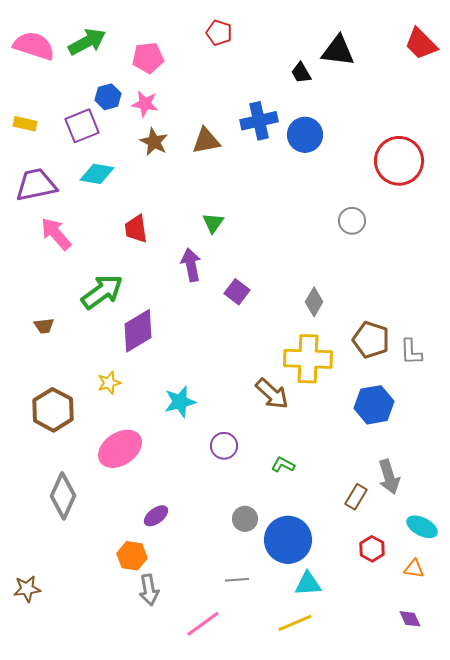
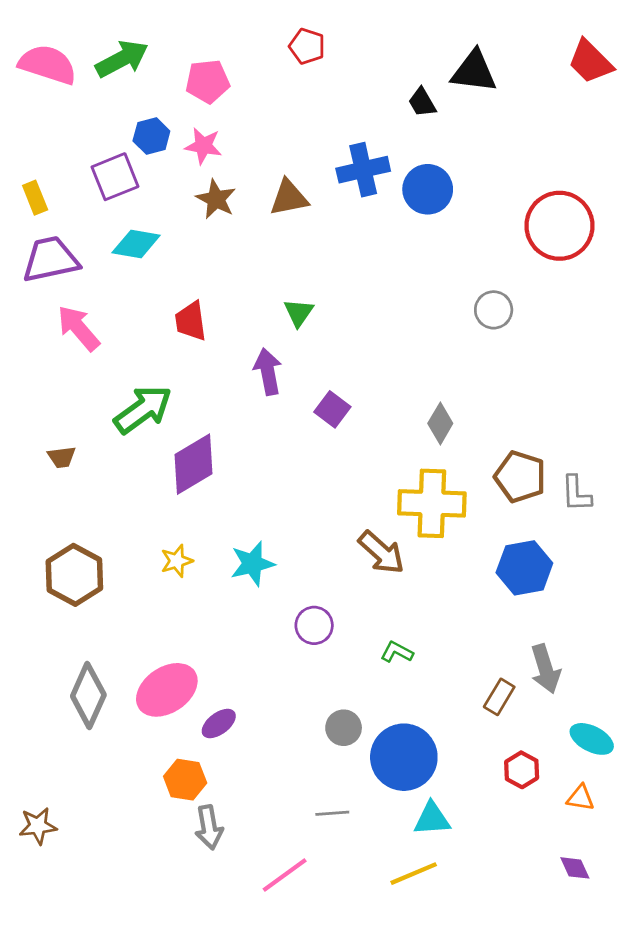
yellow rectangle: (25, 124) -> (35, 198), moved, turned 55
yellow star: (109, 383) -> (177, 561), moved
pink ellipse: (120, 449) -> (167, 690), moved

